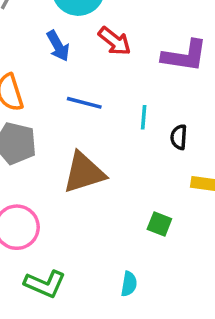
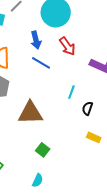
blue line: (84, 103) -> (41, 63), moved
green square: (159, 224) -> (43, 150), moved

